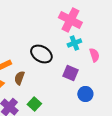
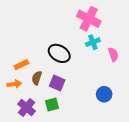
purple square: (70, 73) -> (57, 83), moved
green square: (34, 104) -> (52, 104), turned 32

